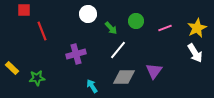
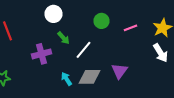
green arrow: (111, 28) -> (64, 38), moved
cyan arrow: (92, 86) -> (66, 79), moved

